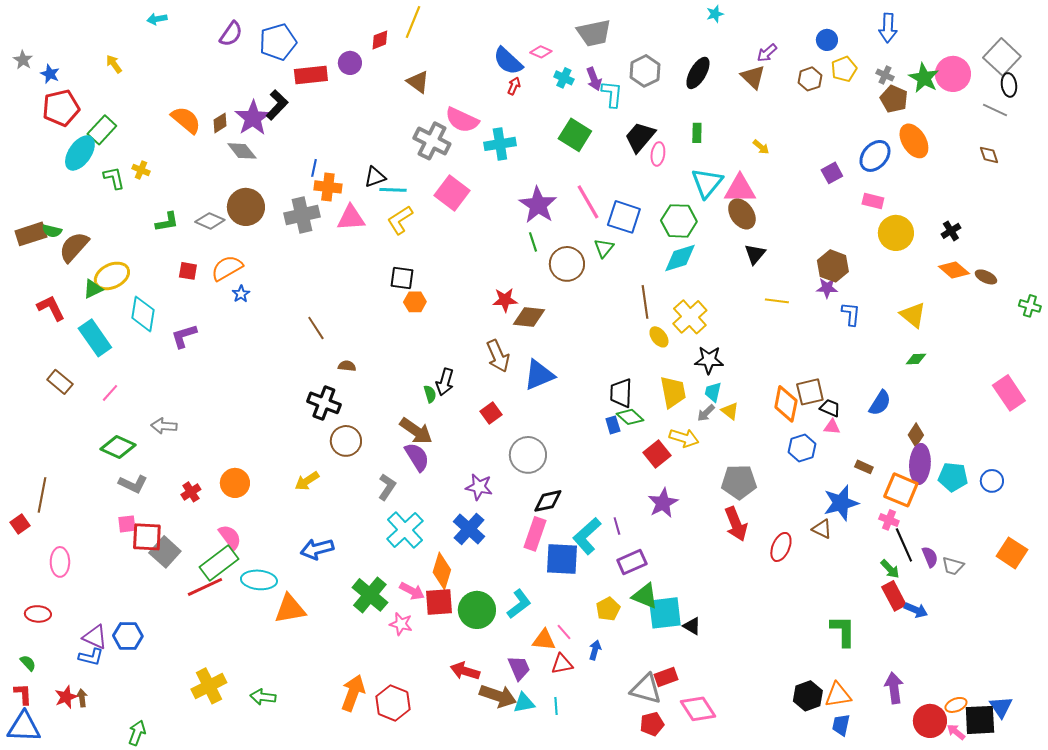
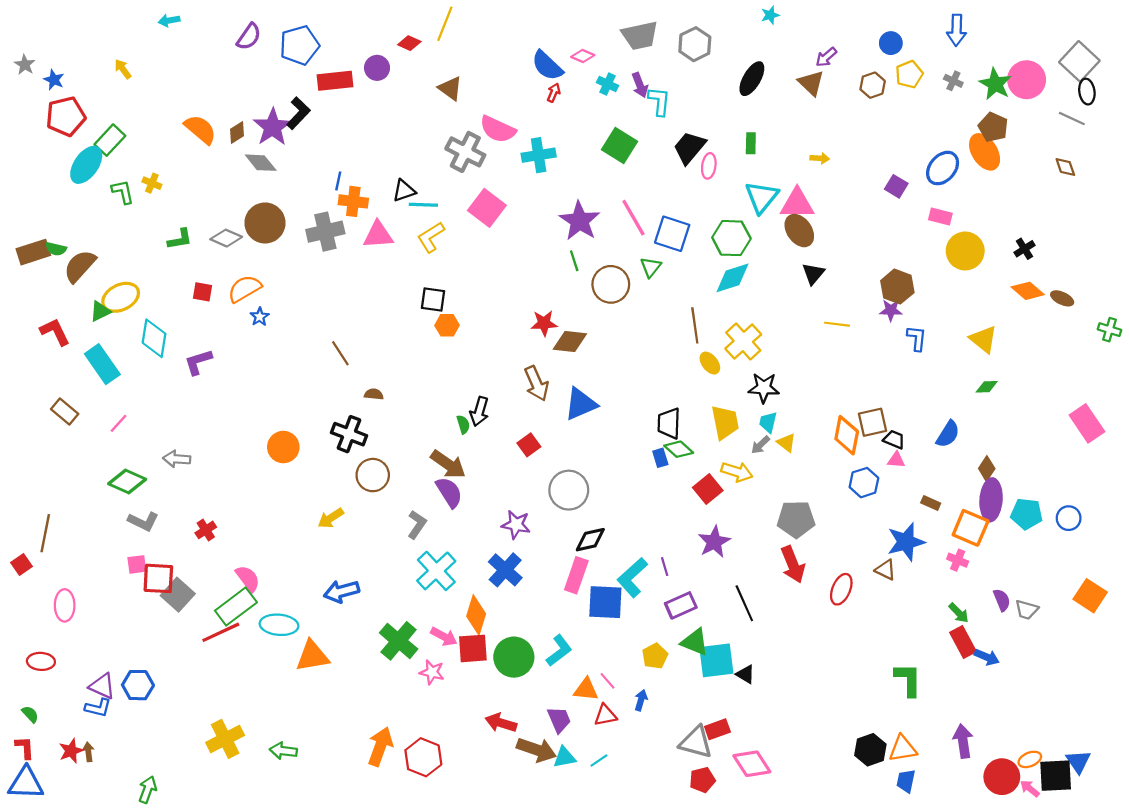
red diamond: (380, 40) -> (409, 43), turned 45
gray hexagon: (645, 71) -> (695, 44), moved
brown pentagon: (894, 99) -> (993, 127), moved
yellow arrow: (761, 147) -> (820, 158), turned -36
purple square: (832, 173) -> (896, 186), turned -30
orange circle: (235, 483) -> (283, 447), moved
black line: (904, 545) -> (744, 603), moved
cyan line: (556, 706) -> (599, 760), turned 60

